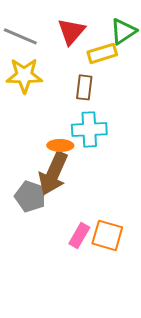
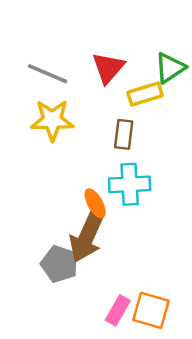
orange ellipse: (60, 145) -> (95, 203), turned 60

